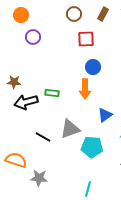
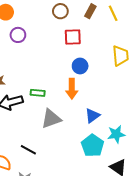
gray triangle: (70, 129) -> (51, 119), moved
black line: (43, 137) -> (28, 150), moved
cyan pentagon: (92, 147) -> (92, 146), moved, turned 30

